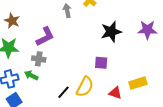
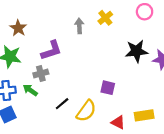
black star: (111, 32) -> (136, 51), moved
gray cross: (39, 59) -> (41, 74), turned -32
black line: (63, 92) -> (62, 104), moved

